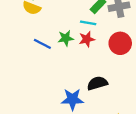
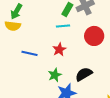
green star: (66, 38) -> (55, 75), moved
red star: (87, 39) -> (59, 49), moved

